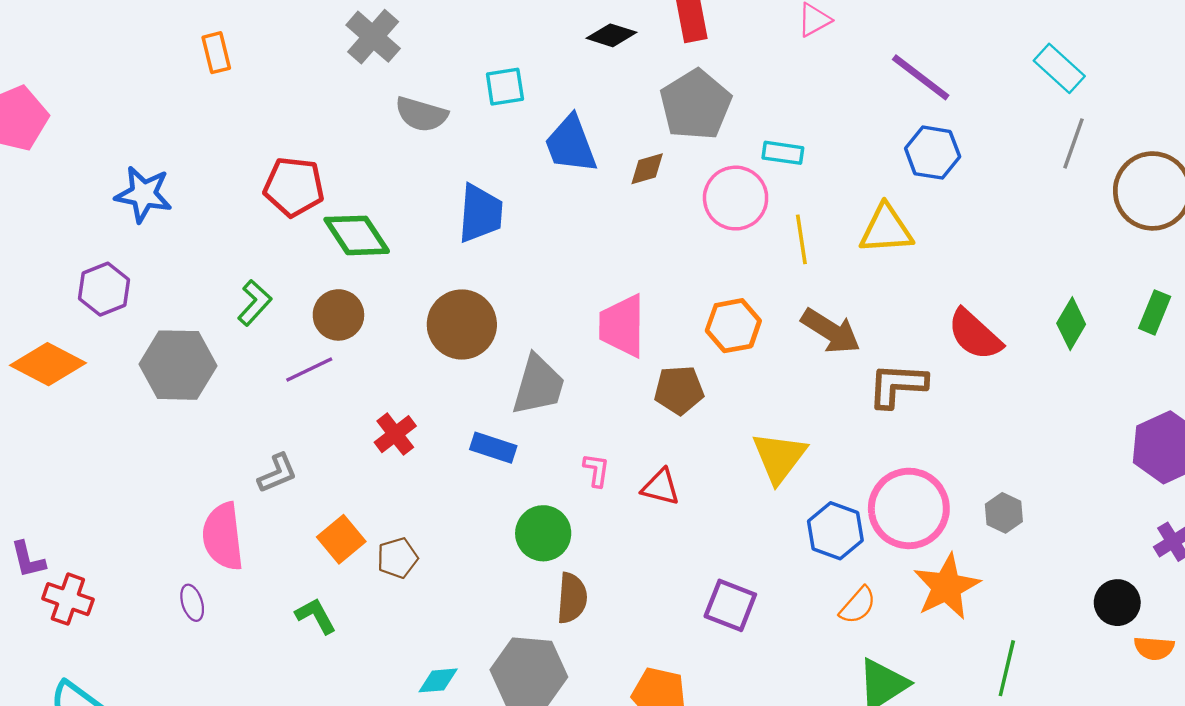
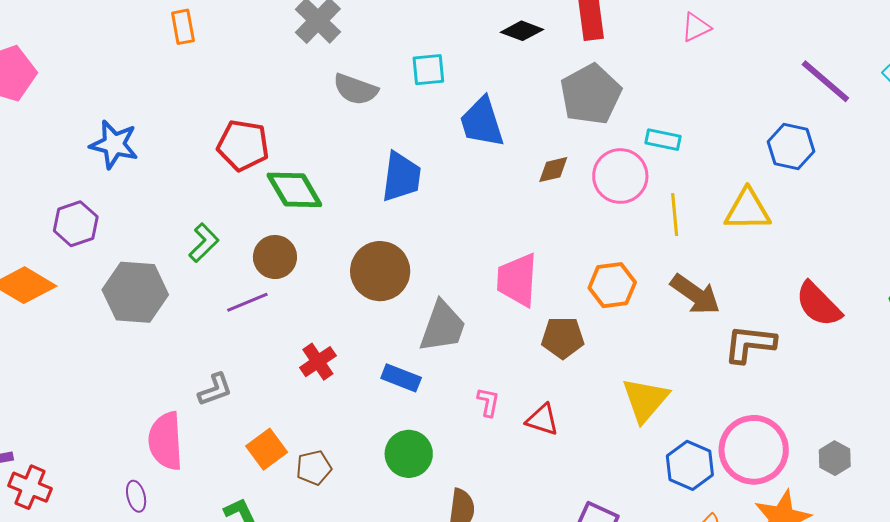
purple line: (921, 77) -> (825, 81), moved
brown diamond: (647, 169) -> (553, 170), moved
green circle: (543, 533) -> (409, 454), moved

